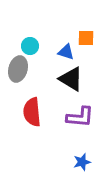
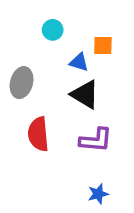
cyan circle: (30, 46) -> (53, 30), moved

